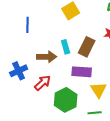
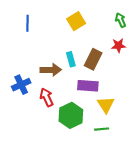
blue line: (28, 25) -> (28, 23), moved
red arrow: (43, 83) -> (47, 97), turned -72

